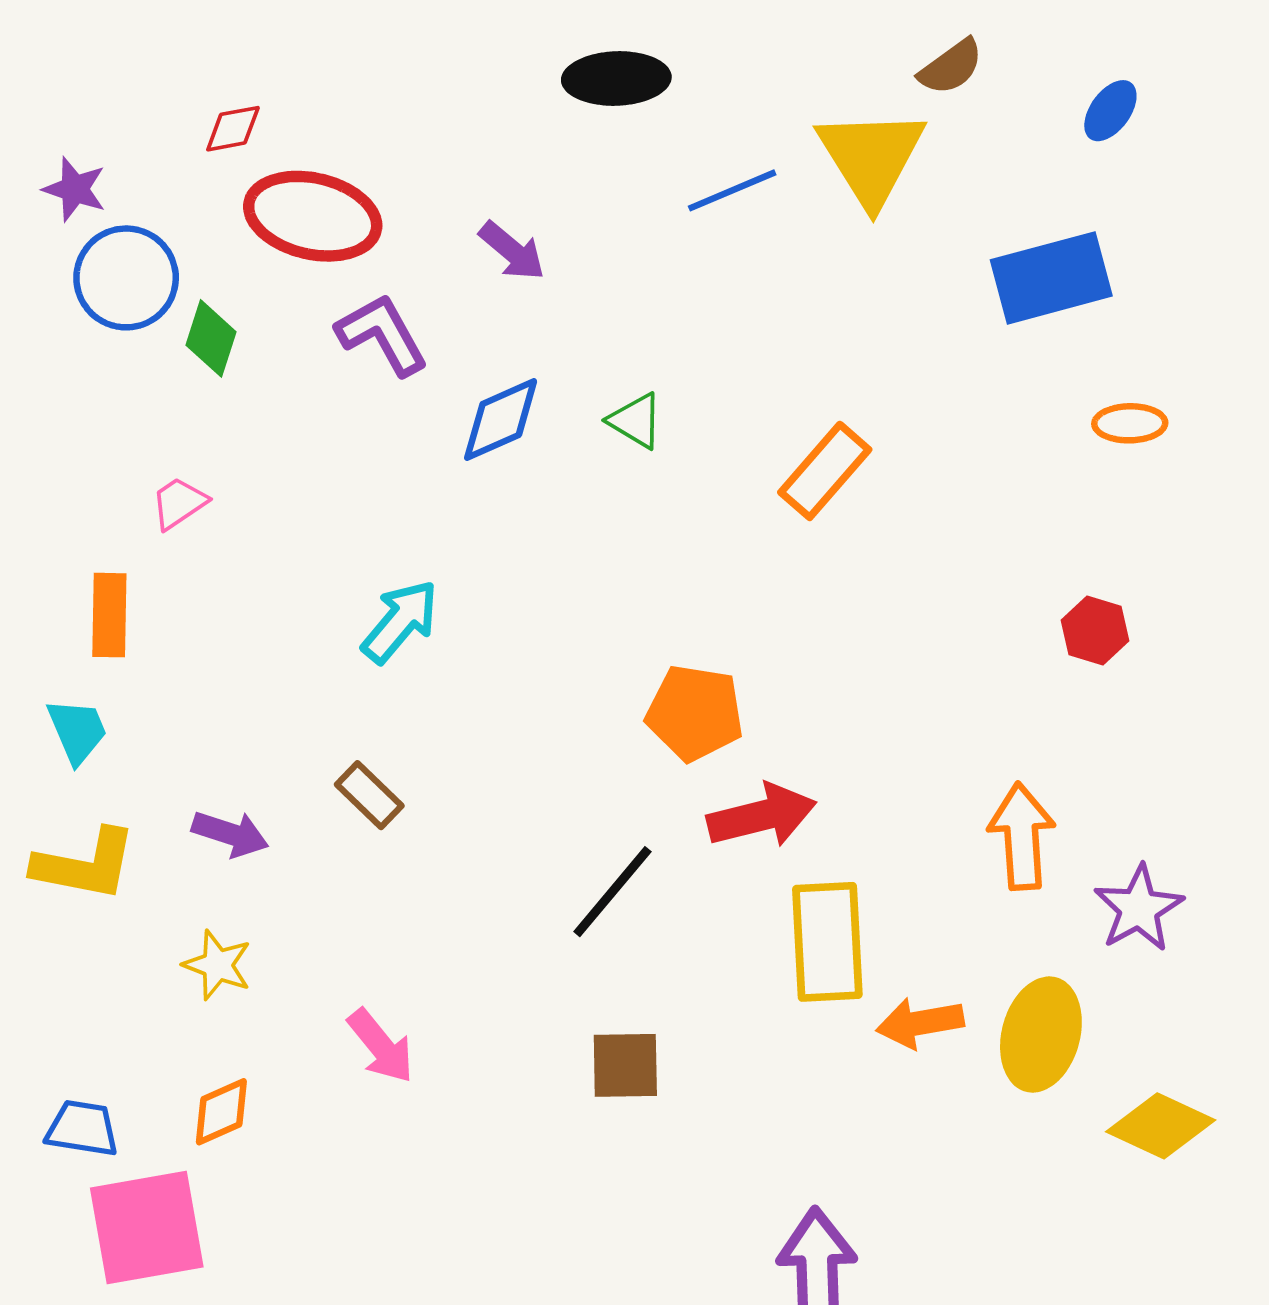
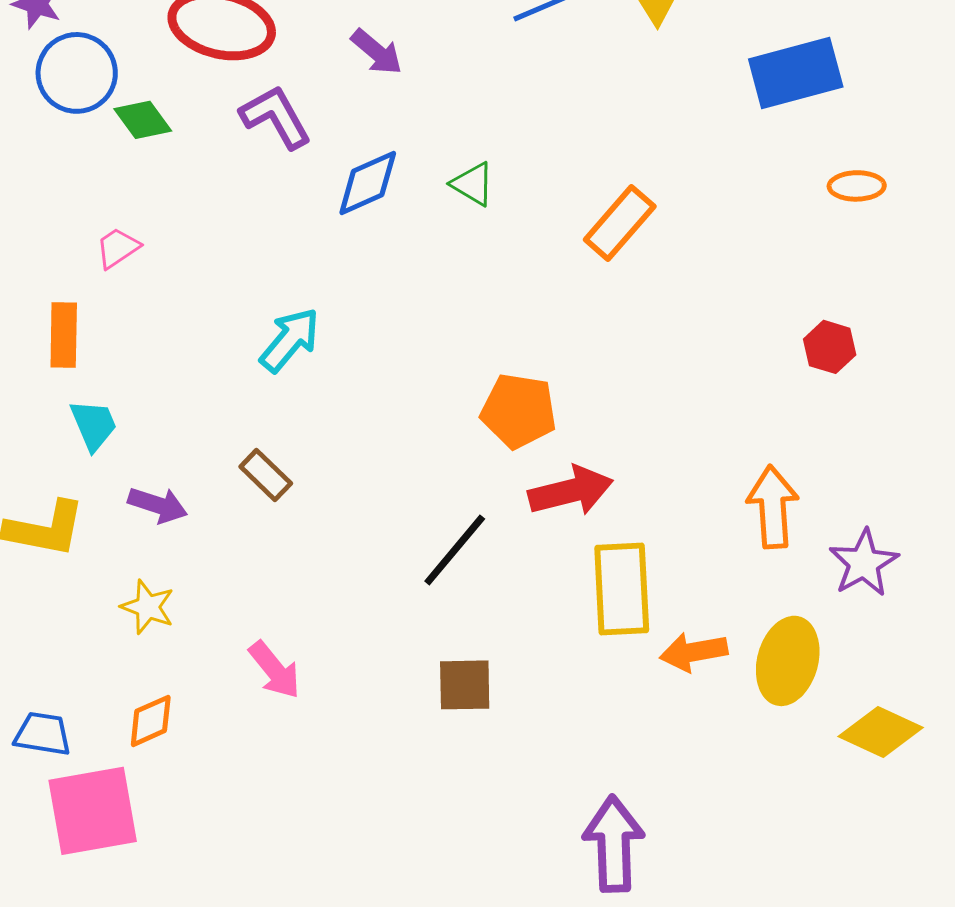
green diamond: (211, 338) -> (143, 120), turned -54
cyan trapezoid: (77, 731) -> (94, 425), moved

